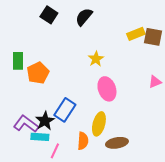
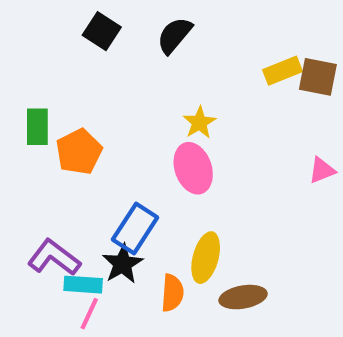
pink ellipse: (107, 89) -> (193, 168), moved
black star: (45, 121) -> (123, 264), moved
pink line: (55, 151) -> (89, 314), moved

